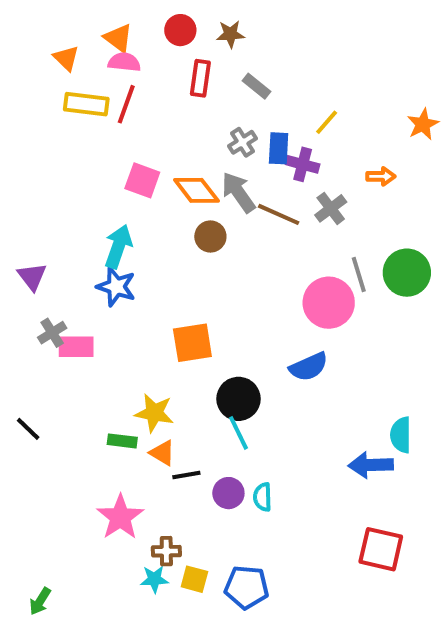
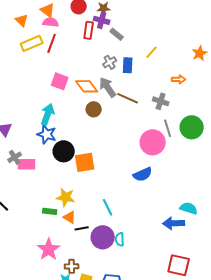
yellow rectangle: (86, 104) -> (32, 43), turned -30
purple cross: (303, 164) -> (102, 20), moved
gray cross: (331, 208) -> (161, 101), moved, turned -35
black circle: (238, 399) -> (64, 151), moved
cyan semicircle: (401, 435) -> (189, 208), turned 108
purple circle: (228, 493) -> (103, 237), size x1.5

